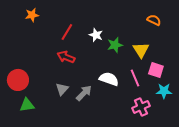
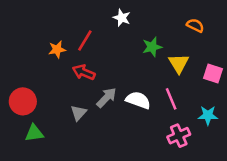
orange star: (32, 15) -> (57, 49), moved
white star: (96, 35) -> (122, 18), moved
green star: (115, 45) -> (152, 47), moved
pink square: (156, 70) -> (213, 74), moved
gray arrow: (84, 93) -> (106, 98), moved

